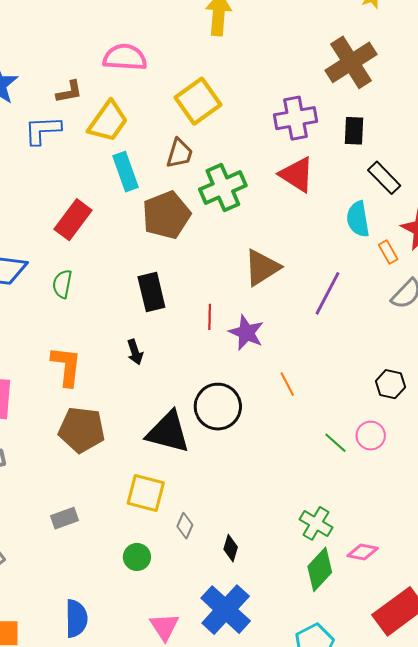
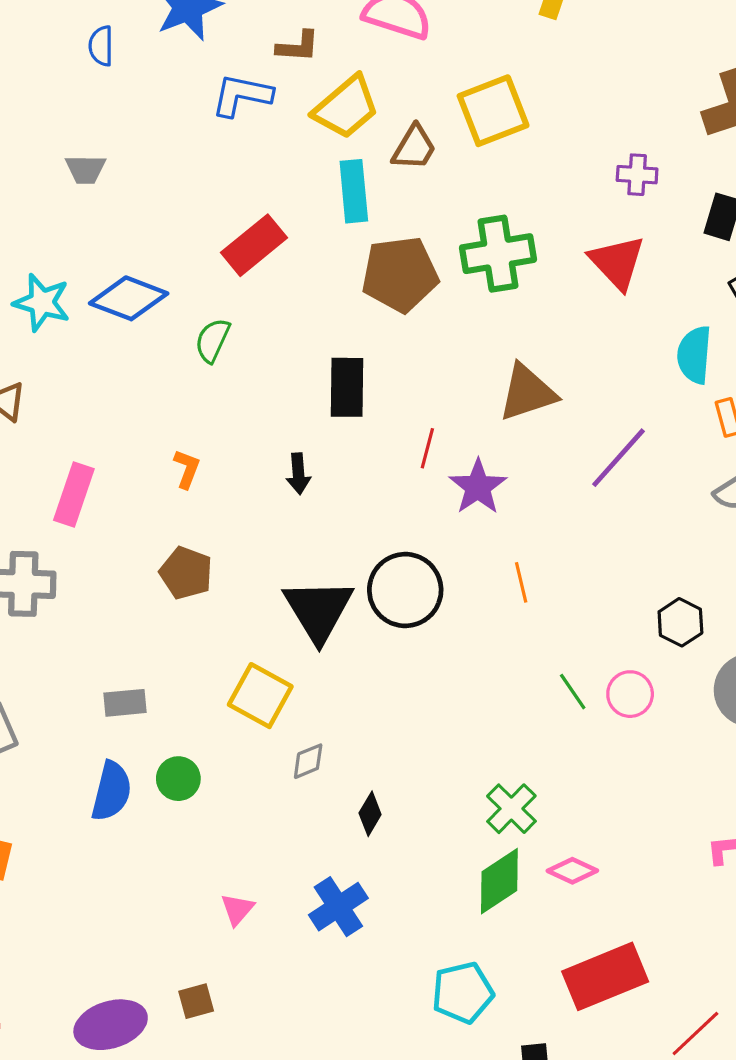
purple cross: (296, 118) -> (637, 175), size x0.6
brown trapezoid: (179, 153) -> (414, 148), moved
orange L-shape: (66, 366) -> (187, 469), size x0.6
brown pentagon: (82, 430) -> (186, 573), size x0.7
black triangle: (168, 432) -> (318, 610), turned 30
gray diamond: (185, 526) -> (308, 761), turned 30
green circle: (137, 557) -> (178, 779), moved
blue cross: (226, 610) -> (338, 907), size x0.7
blue semicircle: (76, 618) -> (111, 791), moved
pink triangle: (164, 627) -> (237, 909), size x0.7

